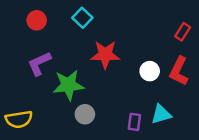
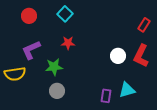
red star: (105, 55) -> (68, 43), moved, size x0.6
green star: (68, 85) -> (54, 67), size x0.7
gray circle: (85, 114) -> (57, 91), moved
yellow semicircle: (19, 119) -> (15, 74), moved

